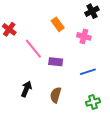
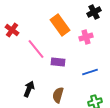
orange rectangle: (58, 24) -> (60, 25), size x1.5
pink cross: (84, 36) -> (86, 37), turned -32

